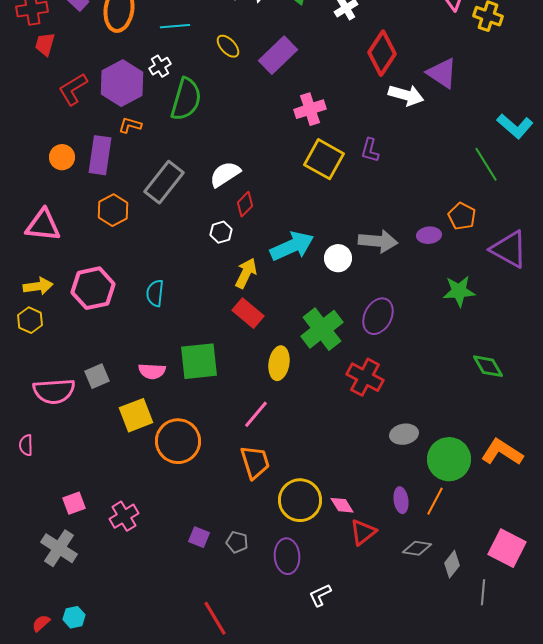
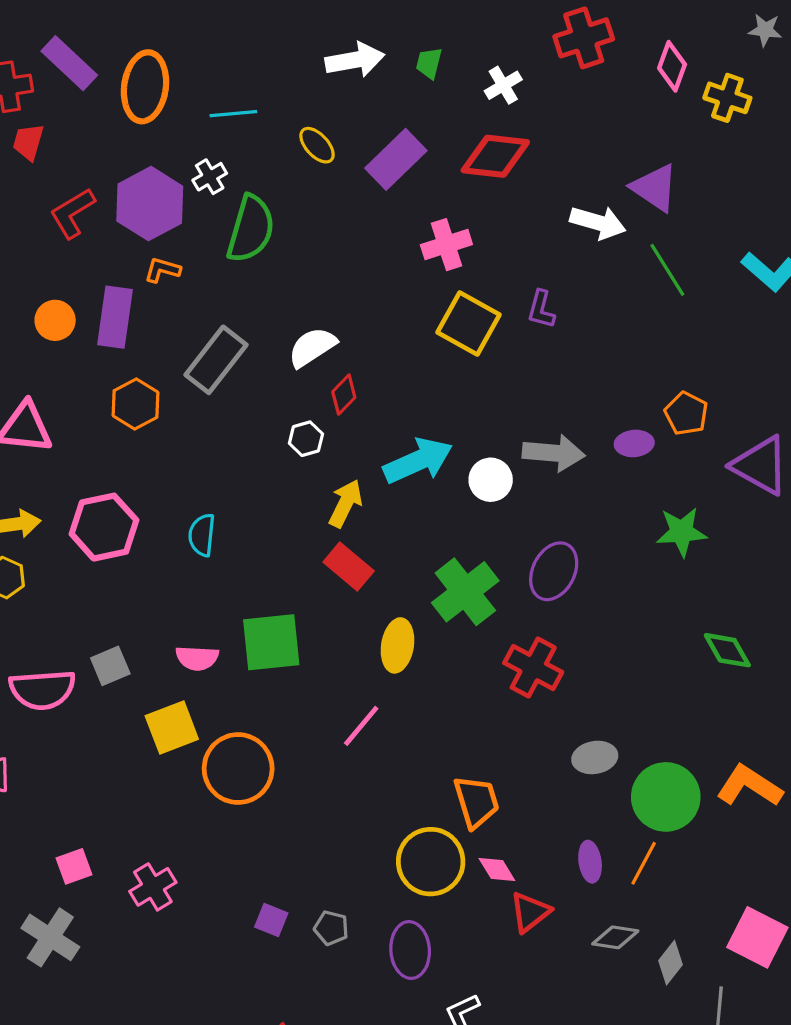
red diamond: (382, 53) -> (495, 156), moved, turned 63
green line: (486, 164) -> (667, 270), moved
orange trapezoid: (255, 462) -> (476, 802), moved

